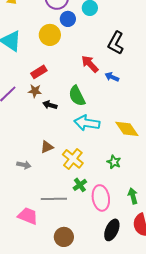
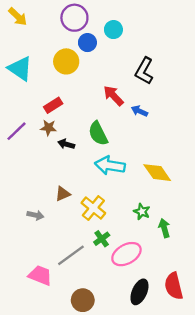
green arrow: (133, 196) -> (164, 228), moved
pink ellipse: (101, 198) -> (126, 254), turned 70
gray line: (54, 199) -> (71, 255), turned -35

